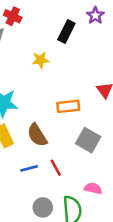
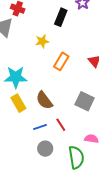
orange rectangle: (68, 106) -> (61, 61), moved, turned -48
gray circle: (43, 207) -> (45, 149), moved

